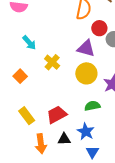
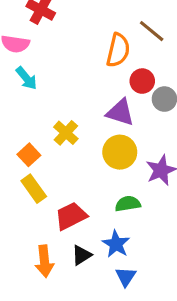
cyan arrow: (29, 43) -> (26, 78), moved
orange square: (20, 76) -> (29, 155), moved
yellow rectangle: (27, 116) -> (34, 189), moved
black triangle: (64, 139) -> (82, 255), turned -32

